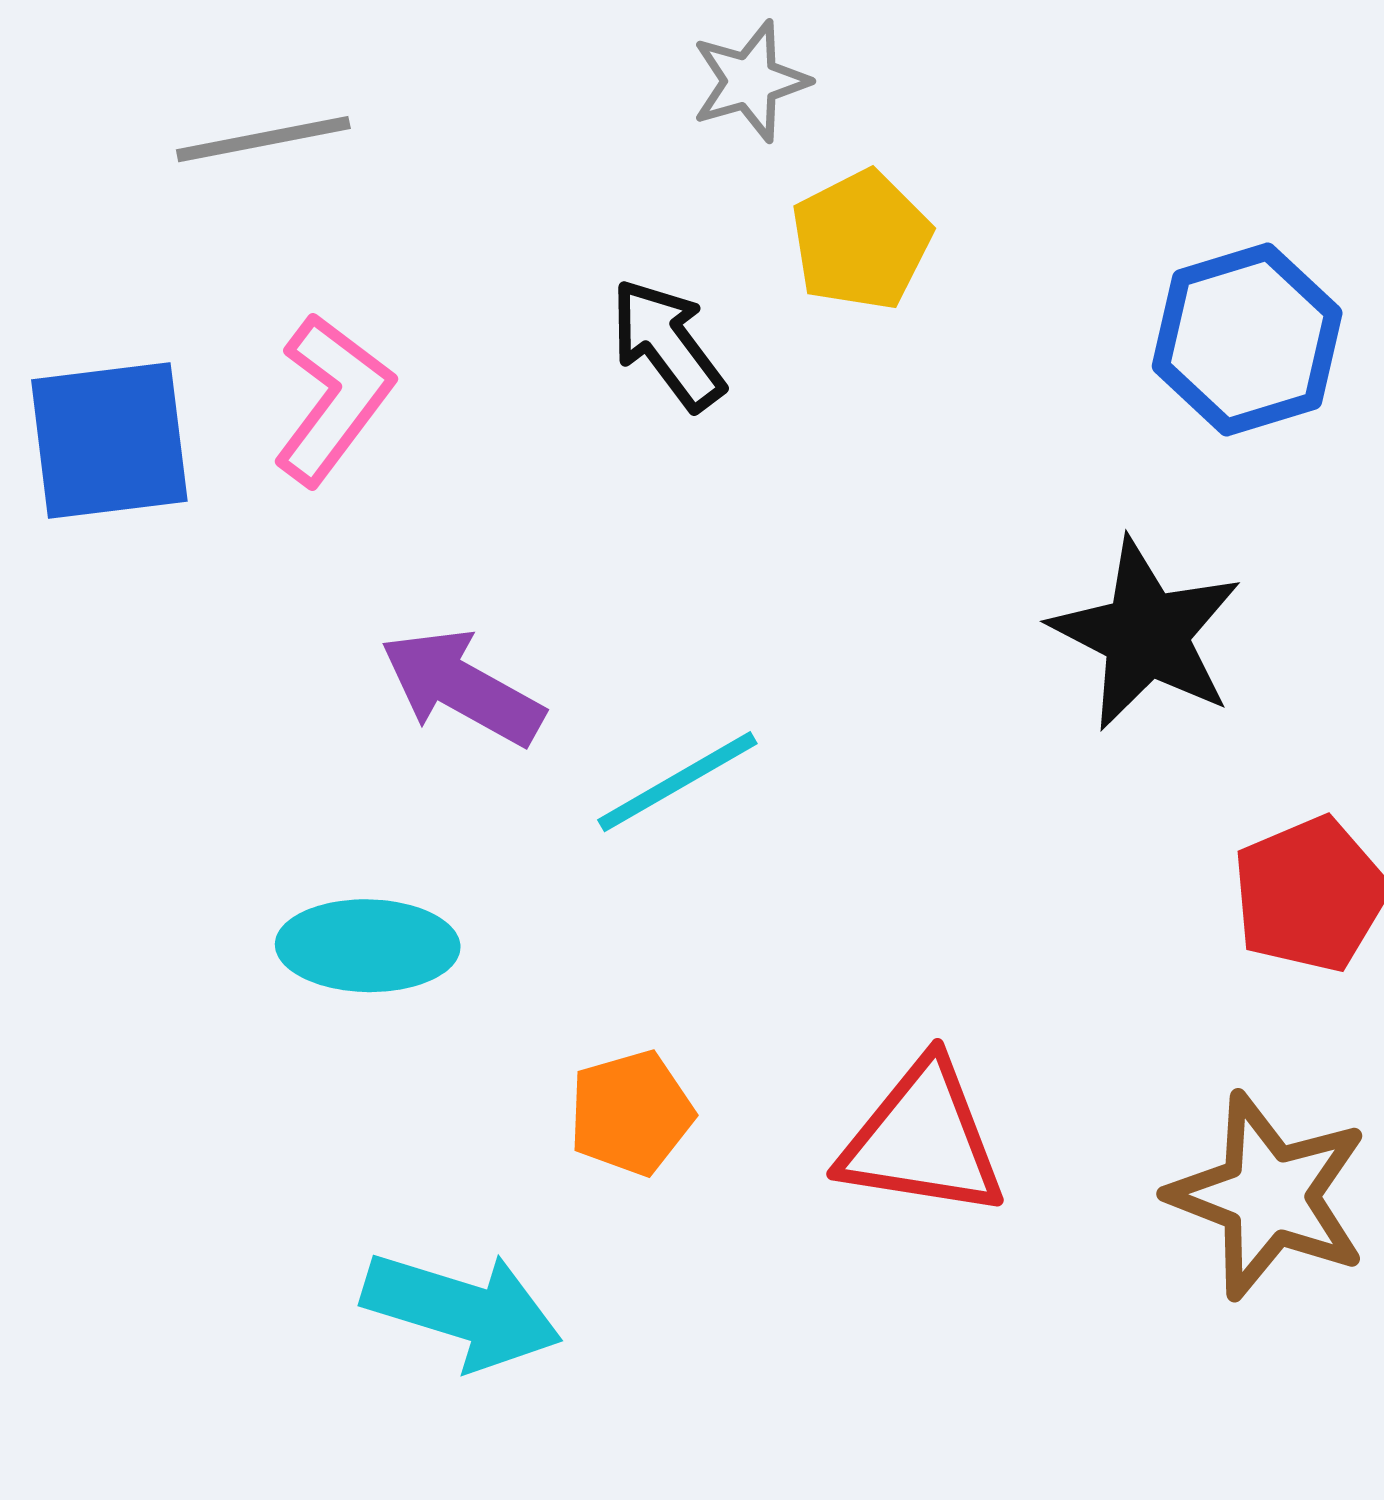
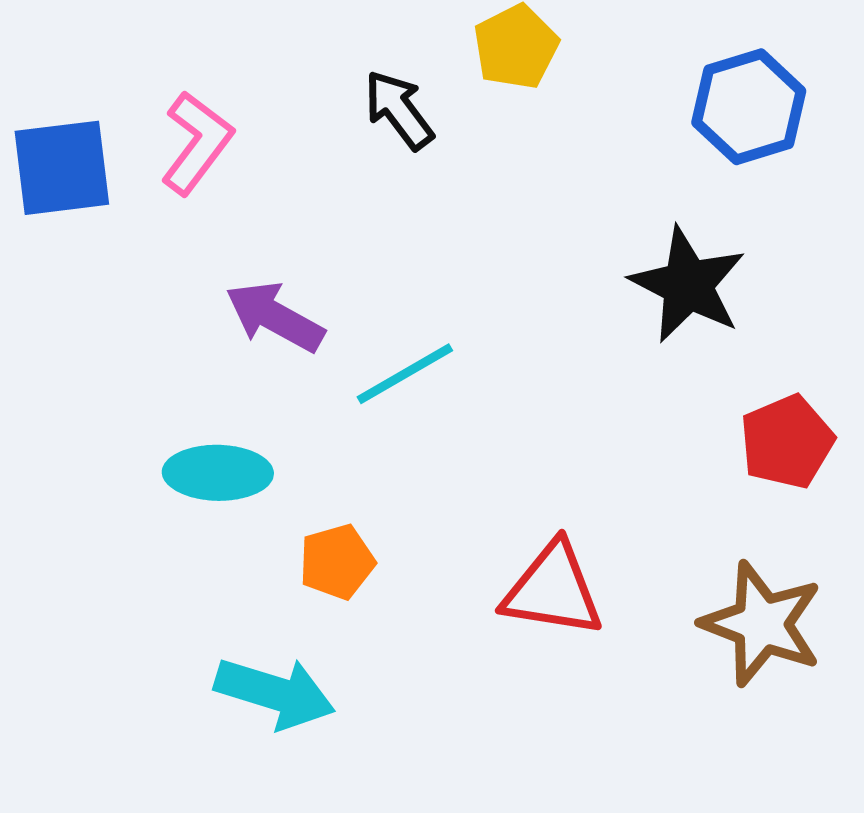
orange pentagon: (631, 1113) -> (337, 562), moved

